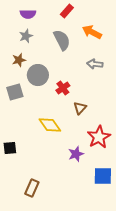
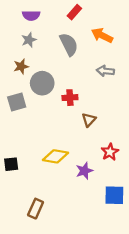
red cross: (63, 88) -> (70, 98), turned 32
yellow diamond: (50, 125) -> (55, 156), moved, turned -45
red star: (99, 137) -> (110, 152), size x0.7

